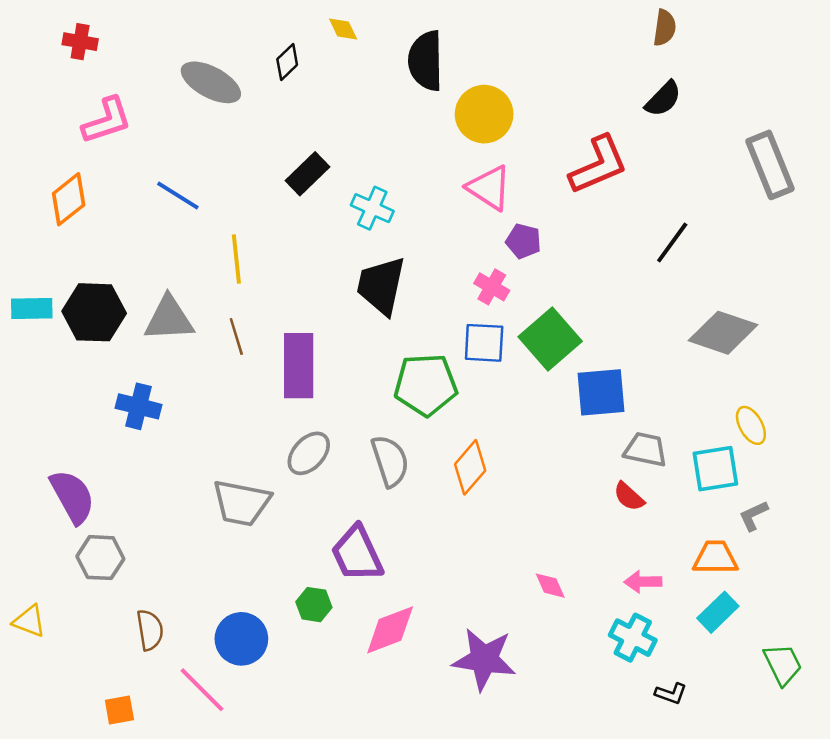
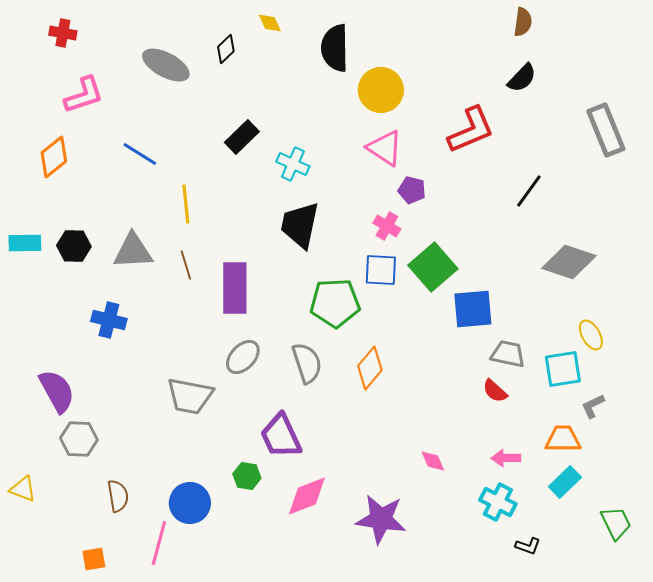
black hexagon: (94, 312) -> (74, 246), size x0.7
pink line: (202, 690) -> (159, 543), turned 60

